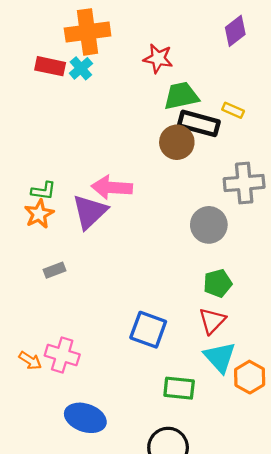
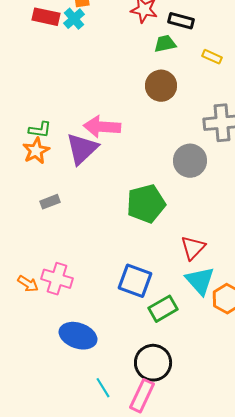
green trapezoid: (181, 96) -> (165, 44), size x0.7
black rectangle: (199, 123) -> (181, 21), moved, size x0.7
green pentagon: (218, 283) -> (146, 204), moved, size x1.5
blue square: (148, 330) -> (135, 281), moved
green rectangle: (179, 388) -> (163, 309), turned -36

